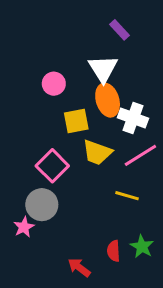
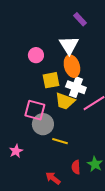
white cross: (133, 118) -> (76, 87), moved
pink square: (52, 166) -> (35, 110), turned -30
yellow line: (127, 196) -> (60, 141), moved
gray circle: (42, 205) -> (43, 124), moved

